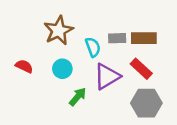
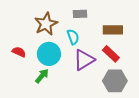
gray rectangle: (117, 38) -> (80, 14), moved
cyan circle: (62, 69) -> (49, 54), size x1.5
green arrow: (78, 97) -> (42, 76), moved

